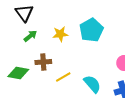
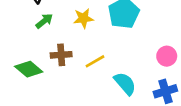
green diamond: (18, 73) -> (29, 69), turned 30
yellow line: (63, 77) -> (95, 61), moved

